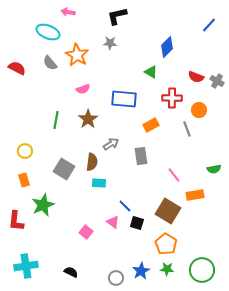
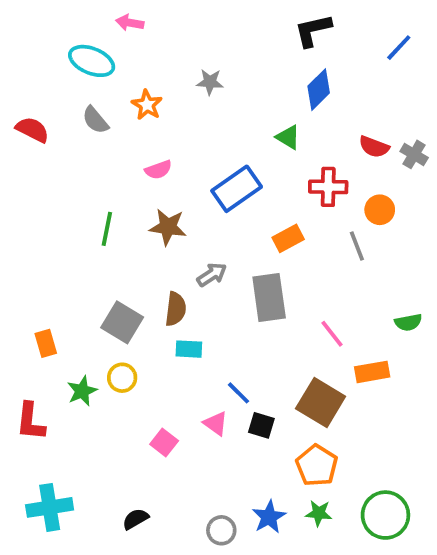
black L-shape: (117, 16) -> (313, 30), moved
orange star: (77, 55) -> (147, 105), size x0.7
blue rectangle: (124, 99) -> (237, 189), turned -40
brown star: (88, 119) -> (168, 227), turned -30
yellow circle: (25, 151) -> (122, 378), moved
gray rectangle: (141, 156) -> (269, 298), size x1.4
green star: (43, 205) -> (82, 391), size x0.7
black semicircle: (71, 272) -> (135, 519), turned -56

